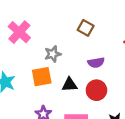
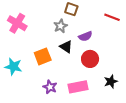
gray star: (53, 54) -> (61, 26), moved
black triangle: (70, 85) -> (66, 47), moved, turned 48

